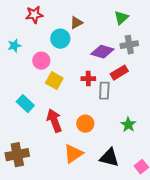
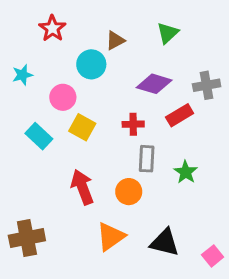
red star: (34, 15) -> (52, 28), turned -30
green triangle: (121, 18) -> (168, 33), moved
gray cross: (129, 45) -> (207, 85), moved
gray rectangle: (104, 91) -> (147, 159), moved
cyan rectangle: (25, 104) -> (39, 136), moved
green star: (128, 125) -> (186, 172), moved

